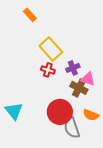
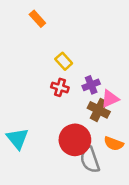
yellow rectangle: (51, 49) -> (64, 61), size x0.6
pink triangle: (88, 79) -> (110, 99), turned -42

